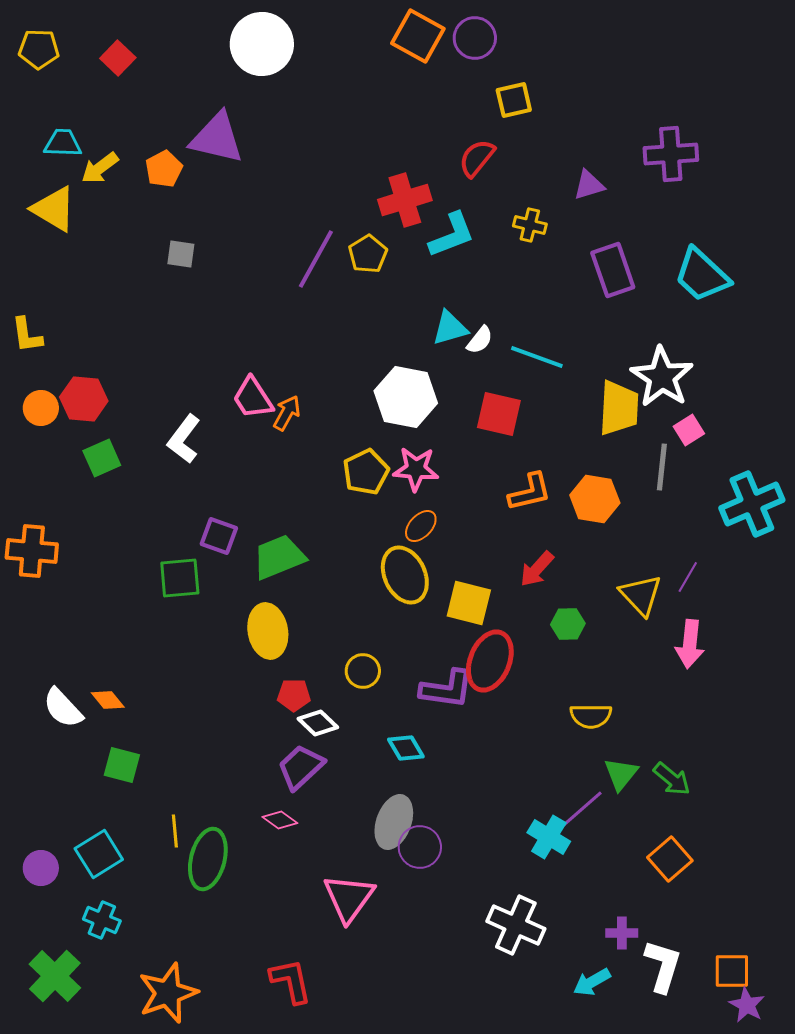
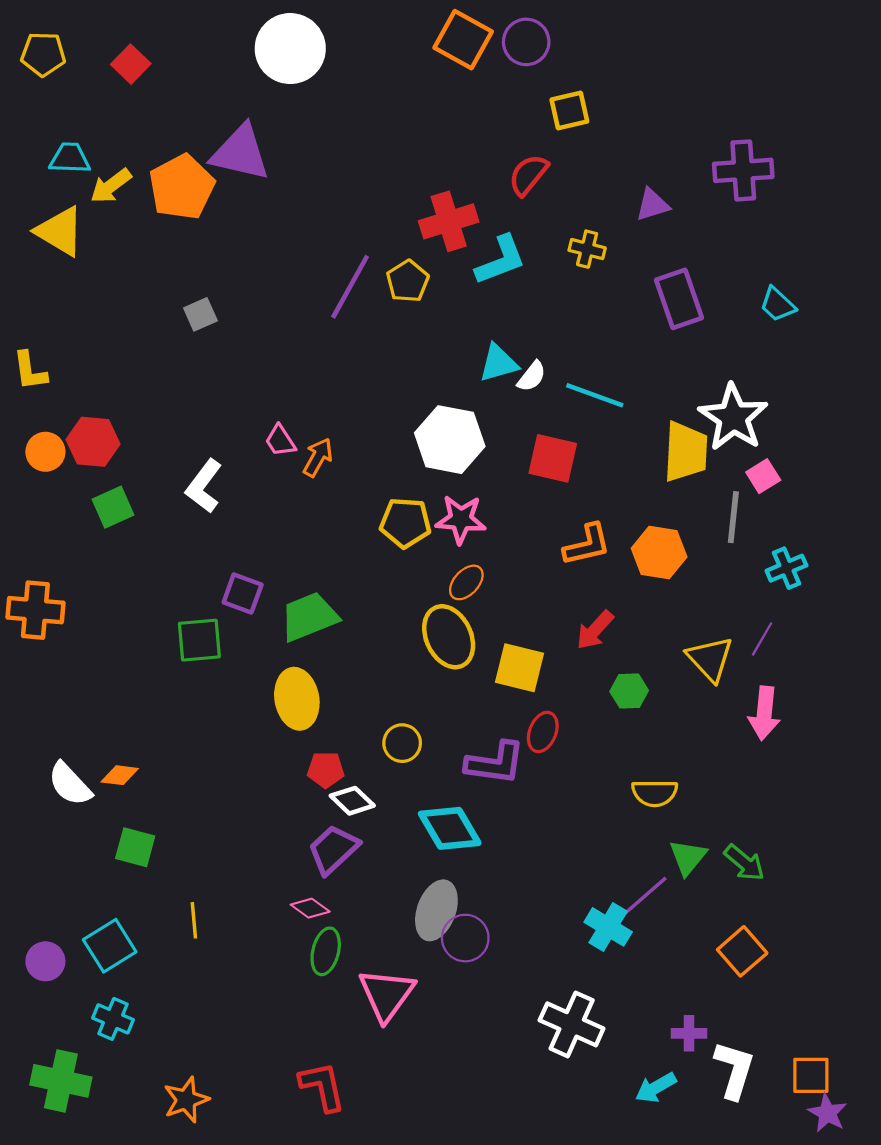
orange pentagon: (164, 169) -> (182, 187), size x1.6
gray square: (181, 254) -> (200, 314), moved, turned -32
cyan trapezoid: (702, 275) -> (778, 304), size x0.6
pink trapezoid: (253, 398) -> (280, 441), size x0.7
yellow pentagon: (366, 472) -> (405, 523), turned 30
cyan cross: (752, 504) -> (786, 568), moved, size x0.6
red ellipse: (490, 661) -> (543, 732), size x0.6
orange diamond: (108, 700) -> (120, 775), turned -44
cyan diamond: (406, 748) -> (450, 828), size x1.5
green ellipse: (208, 859) -> (326, 951), moved, size x0.7
green cross: (55, 976) -> (61, 1081), turned -32
orange star: (168, 993) -> (186, 1100), size x0.7

